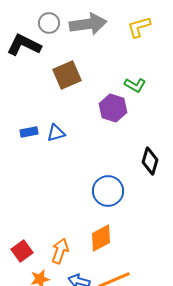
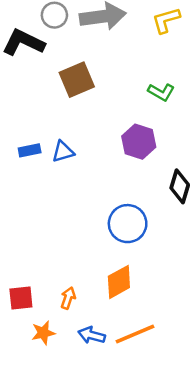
purple hexagon: (113, 108) -> (139, 142), moved
red square: (22, 251) -> (21, 298), turned 30
orange arrow: (60, 251) -> (68, 298), size x0.7

